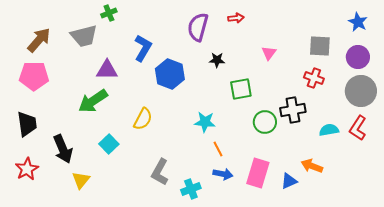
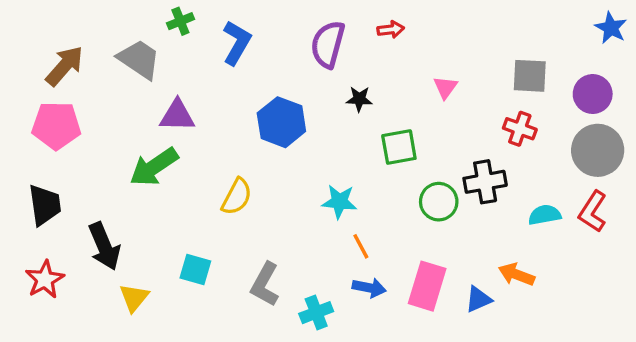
blue star: (358, 22) -> (611, 28), moved
gray trapezoid: (84, 36) -> (139, 59), turned -132
blue L-shape: (143, 48) -> (237, 43), moved
cyan square: (109, 144) -> (195, 270), moved, turned -30

